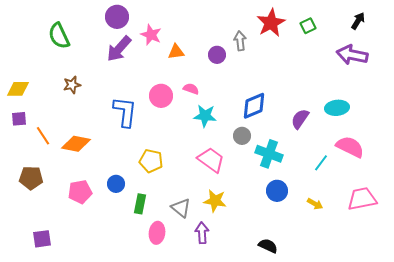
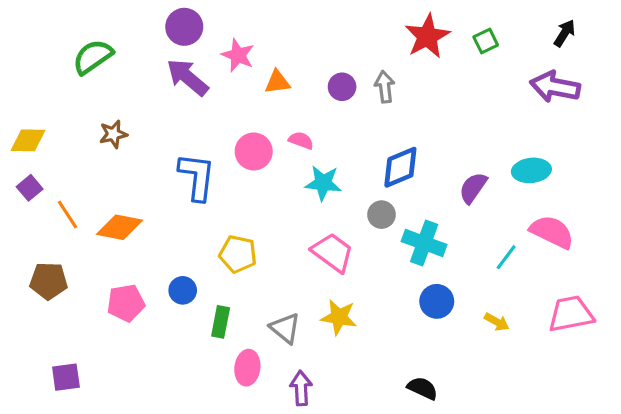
green semicircle: (59, 36) -> (93, 57), turned 80
gray arrow: (240, 41) -> (385, 87), moved
purple arrow: (119, 49) -> (187, 77), turned 88
purple square: (19, 119) -> (30, 188), turned -35
purple arrow: (202, 233) -> (301, 388), moved

